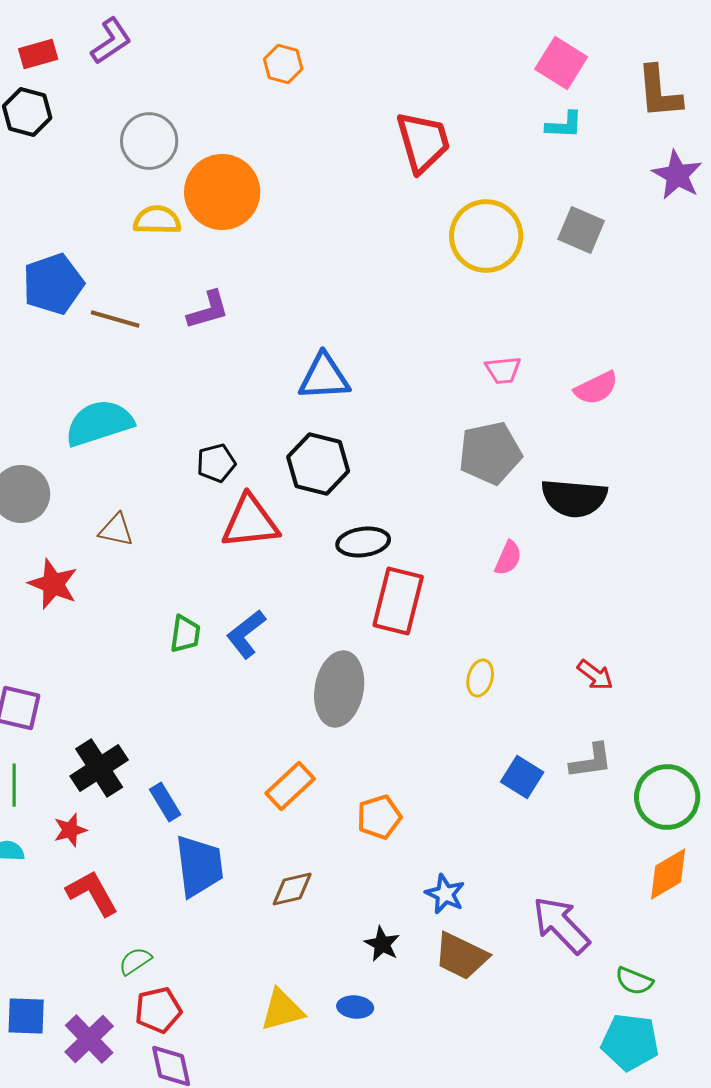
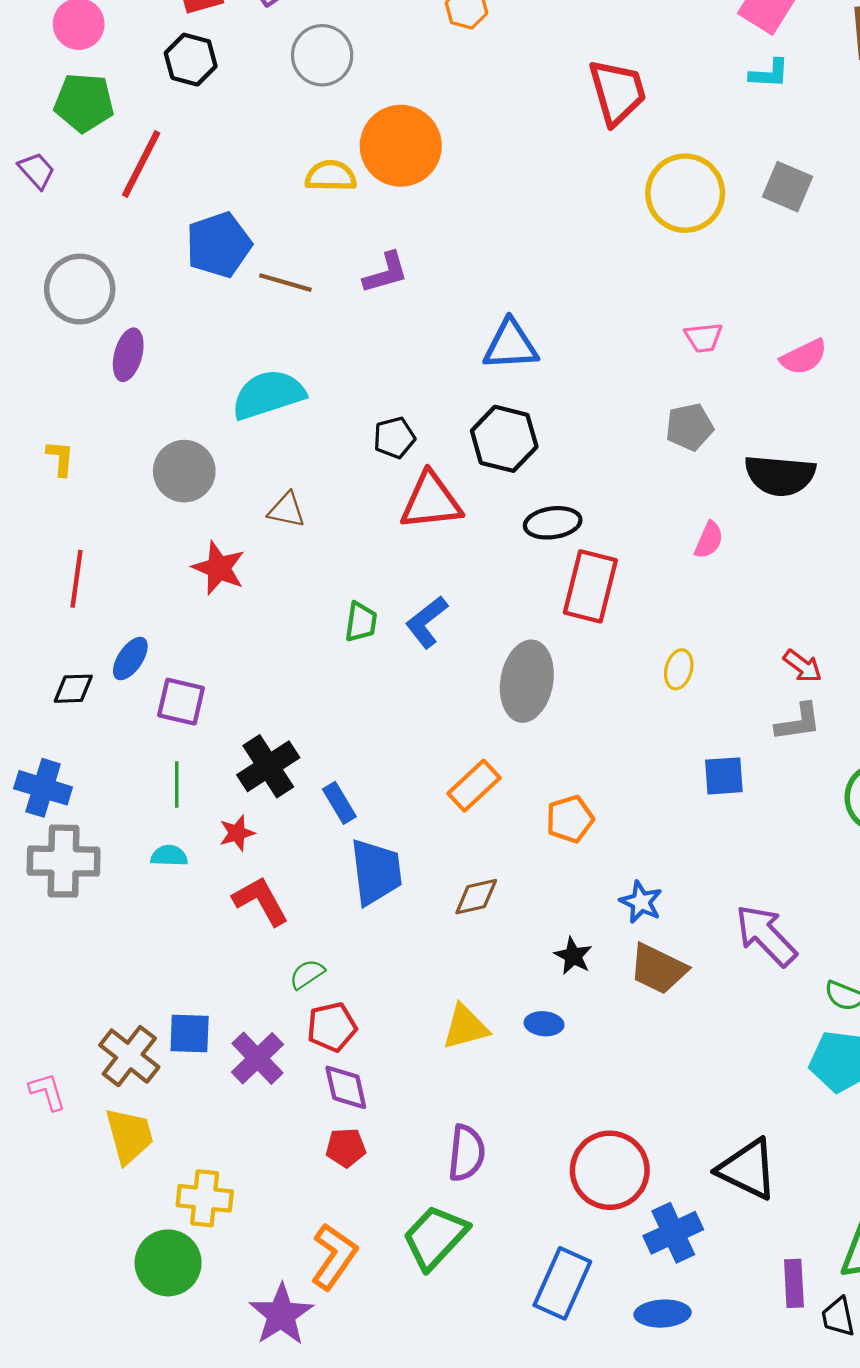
gray circle: (149, 141) -> (322, 55), moved
gray pentagon: (490, 453) -> (689, 427), size x0.7
gray L-shape: (591, 761) -> (798, 722), moved
blue square: (522, 777) -> (724, 776), turned -36

